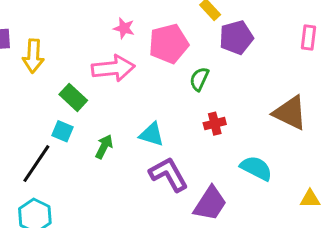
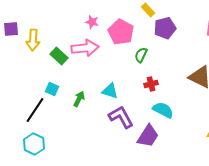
pink pentagon: (169, 44) -> (121, 32), turned -30
green rectangle: (73, 97) -> (59, 56), moved
cyan semicircle: (256, 168) -> (163, 110), moved

